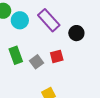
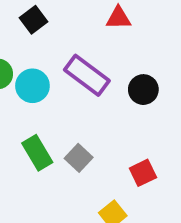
red square: (57, 56) -> (143, 173), moved

